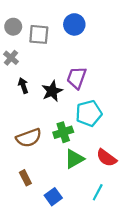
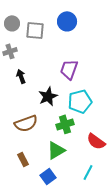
gray cross: (11, 58) -> (10, 51), turned 32
black star: (52, 91) -> (48, 96), moved
green cross: (63, 132) -> (65, 124), moved
green triangle: (74, 159) -> (56, 150), moved

